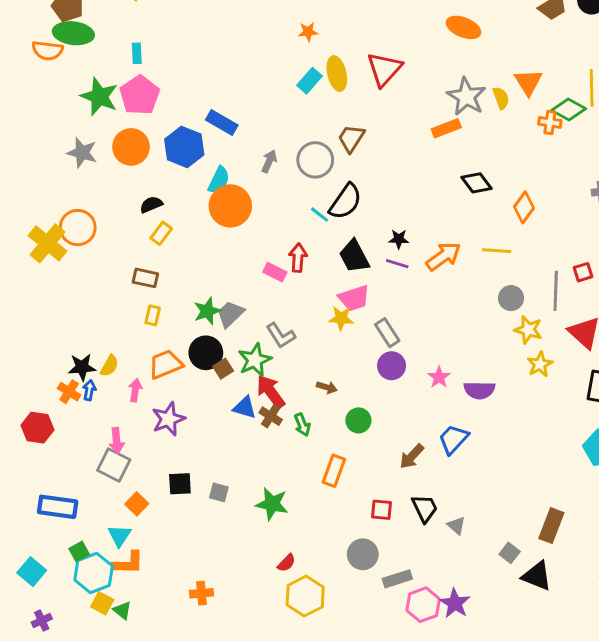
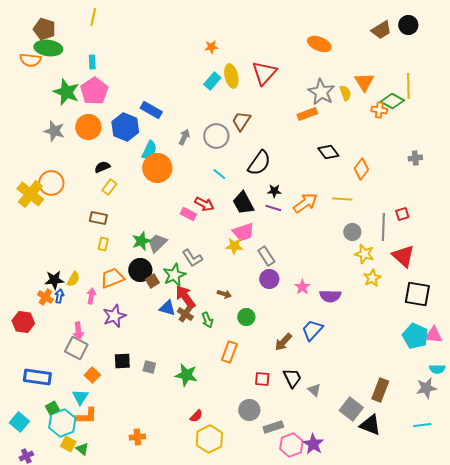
black semicircle: (345, 202) -> (259, 163), moved
red arrow: (298, 258) -> (204, 204), turned 114
gray square: (510, 553) -> (351, 409), size x1.6

